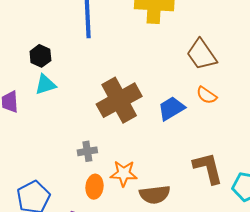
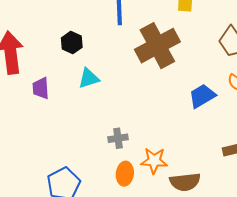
cyan triangle: (45, 85) -> (89, 78), moved
brown cross: (119, 100) -> (157, 46), moved

